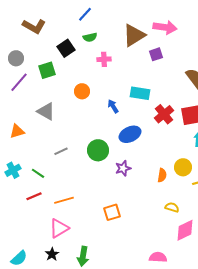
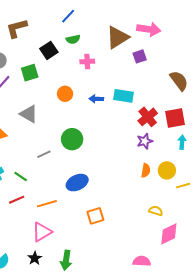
brown L-shape: (34, 26) -> (17, 28), turned 135
blue arrow: (113, 106) -> (96, 99), moved, turned -56
blue ellipse: (130, 134) -> (77, 183), moved
green circle: (98, 150) -> (72, 139), moved
purple star: (123, 168) -> (145, 141), moved
orange semicircle: (162, 175) -> (146, 170), moved

